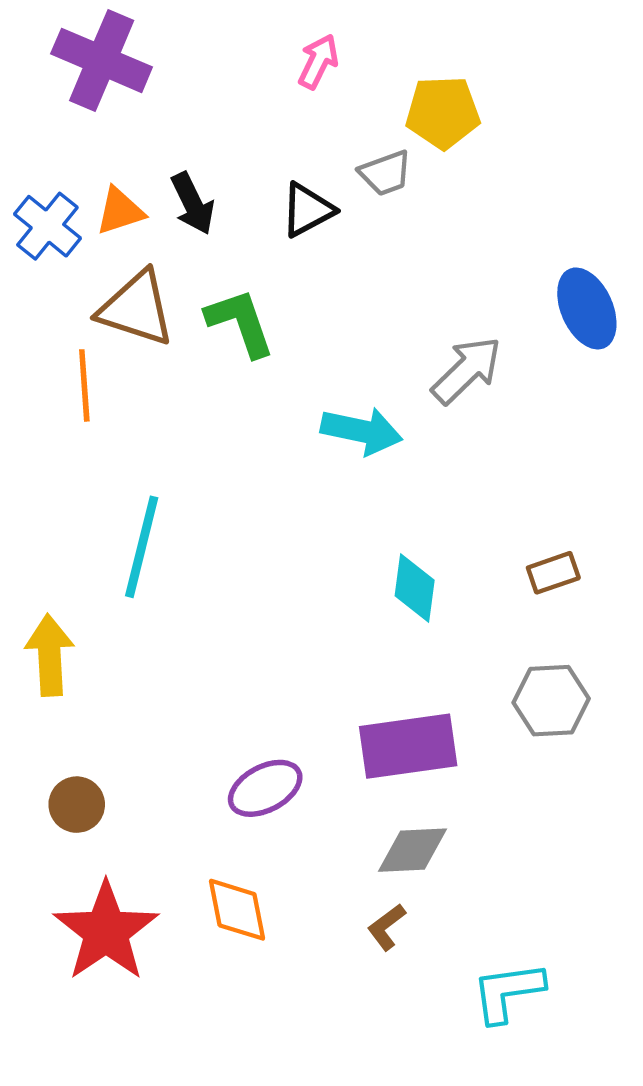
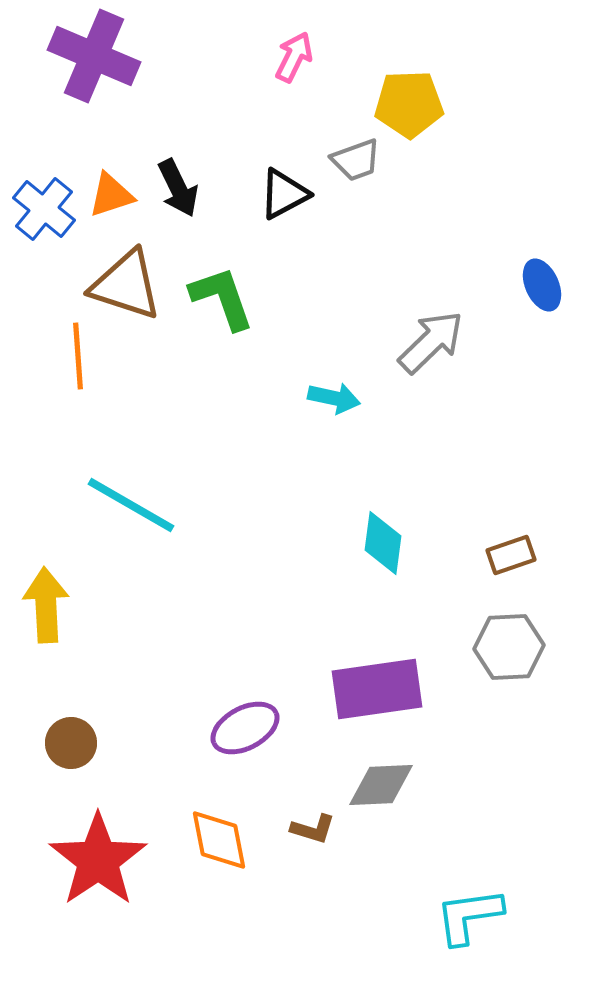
blue ellipse: (587, 308) -> (542, 285), size x0.7
cyan arrow: (362, 431) -> (334, 398), size x0.7
cyan line: (142, 547) -> (131, 505), turned -74
brown rectangle: (553, 573) -> (511, 555), moved
brown L-shape: (386, 927) -> (313, 829), moved, turned -126

